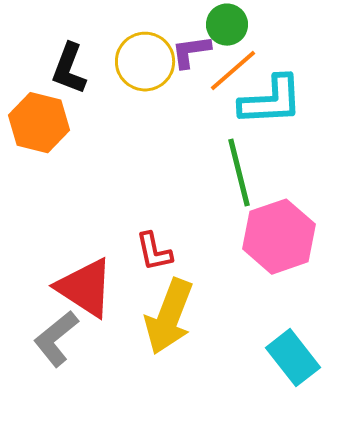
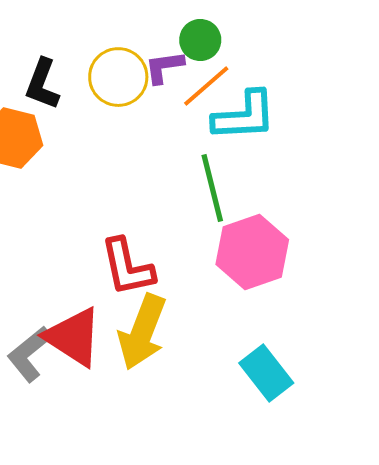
red L-shape: (154, 252) -> (127, 267), size x1.5
red triangle: (85, 288) -> (73, 337), moved

